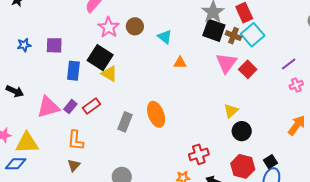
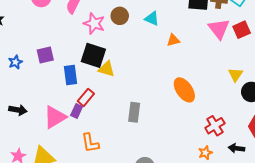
red square: (248, 69) -> (242, 30), turned 36
red rectangle: (92, 106) -> (86, 97), moved
orange ellipse: (156, 114) -> (184, 90), moved

